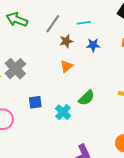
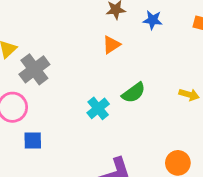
gray cross: (15, 69) -> (34, 69), moved
blue square: (35, 102) -> (33, 141), moved

